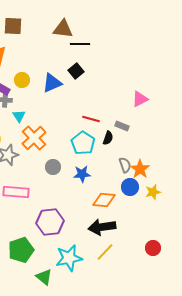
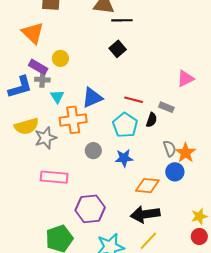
blue triangle: (52, 83) -> (92, 98), moved
orange cross: (34, 138) -> (73, 120), turned 35
yellow star: (153, 192) -> (199, 216), moved

